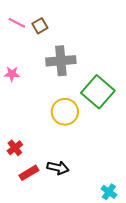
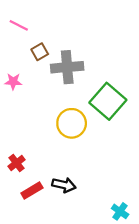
brown square: (40, 26) -> (40, 52), moved

